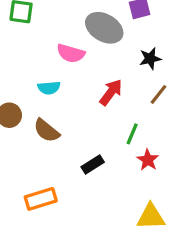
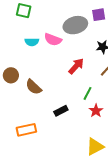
gray ellipse: (104, 28) -> (75, 25), turned -50
cyan semicircle: (49, 88) -> (32, 42), moved
yellow triangle: (151, 217) -> (95, 147), turned -30

